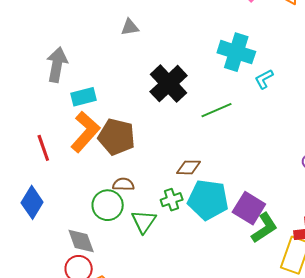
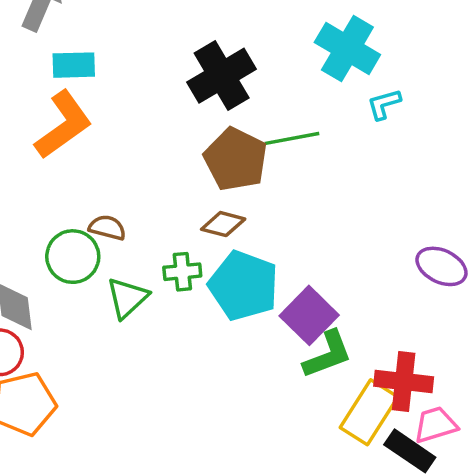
brown pentagon: (117, 137) -> (236, 159), moved

